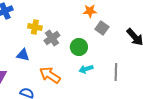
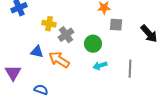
gray square: (102, 28) -> (116, 25), turned -32
orange arrow: (50, 75) -> (59, 60), moved

